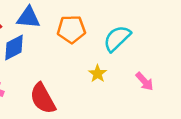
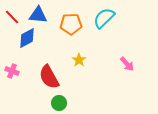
cyan semicircle: (117, 38) -> (104, 18), moved
yellow star: (98, 74) -> (79, 60), moved

